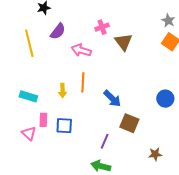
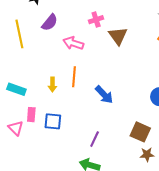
brown square: (129, 123) -> (140, 132), moved

